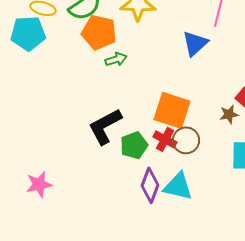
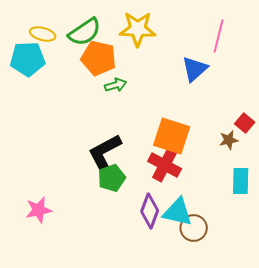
red cross: (165, 139) -> (165, 165), size x1.4
brown circle: (186, 140) -> (194, 228), moved
green pentagon: (134, 145) -> (112, 178), moved

